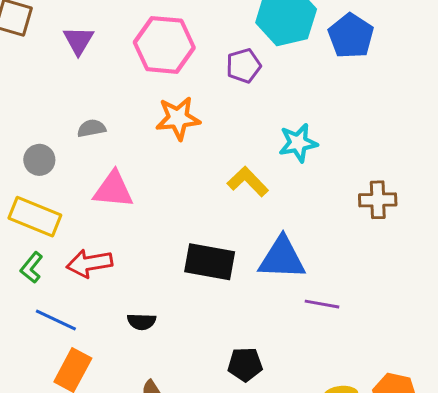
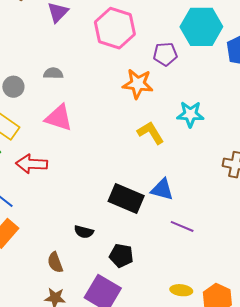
orange star: (178, 118) -> (138, 84), moved
blue triangle: (282, 258) -> (162, 190), size x0.7
black rectangle: (210, 262) -> (126, 198), moved
black semicircle: (142, 322) -> (84, 232), moved

